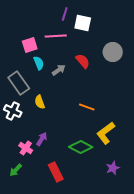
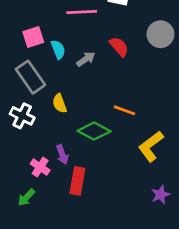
pink square: (30, 45) -> (33, 37), moved
purple arrow: (42, 139) -> (62, 155), turned 128
green diamond: (81, 147) -> (94, 131), moved
red rectangle: (56, 172) -> (77, 181), moved, turned 36

